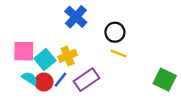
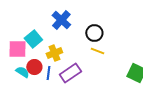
cyan square: (45, 59) -> (33, 39), moved
blue line: (60, 80) -> (48, 73), turned -32
red circle: (44, 82) -> (34, 67), moved

